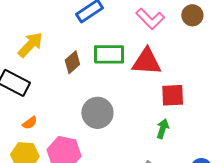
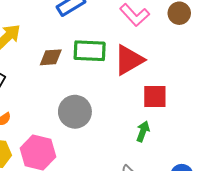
brown diamond: (72, 62) -> (51, 57), turned 35
red triangle: (147, 62) -> (129, 60), turned -36

